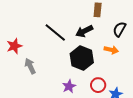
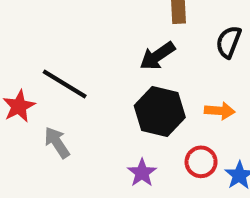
black line: (55, 32) -> (65, 84), moved
orange arrow: (111, 50) -> (220, 111), moved

